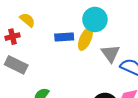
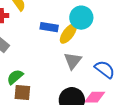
gray triangle: (111, 53) -> (73, 61), moved

